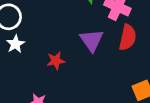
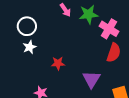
purple triangle: (92, 40) -> (91, 79), moved

